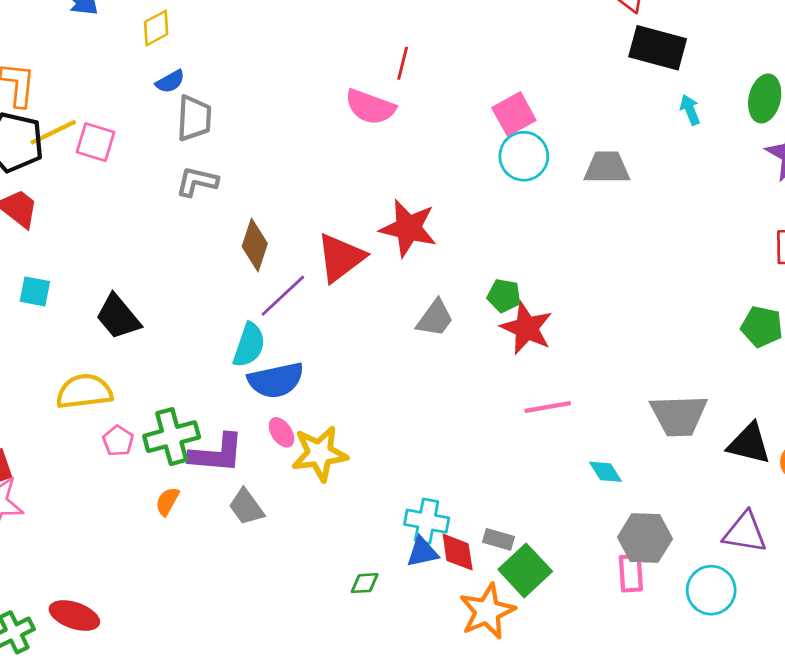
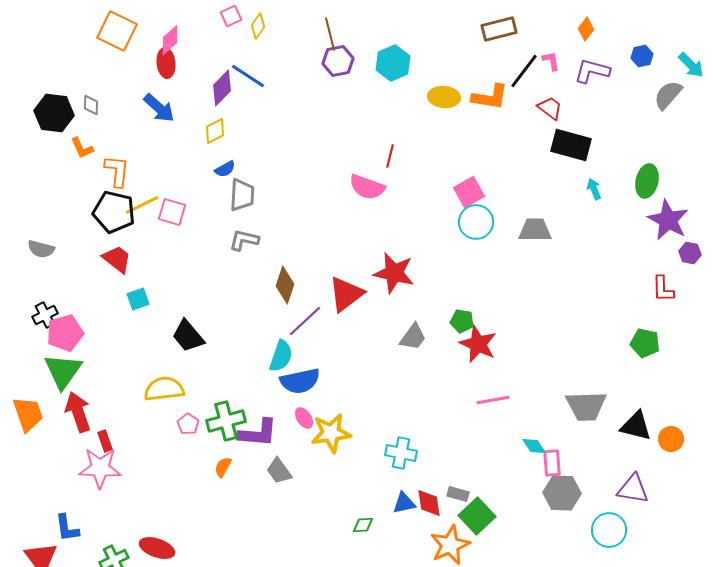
cyan square: (35, 291) -> (138, 299), moved, turned -30
cyan cross: (427, 521) -> (401, 453), moved
pink rectangle: (631, 573) -> (552, 463), moved

